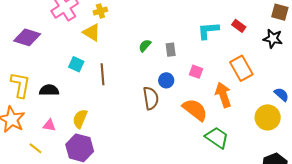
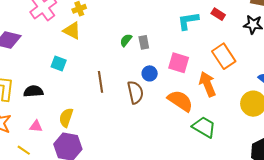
gray rectangle: (171, 50) -> (144, 42), moved
pink square: (196, 72) -> (179, 63), size x1.5
brown line: (102, 74) -> (100, 82), moved

